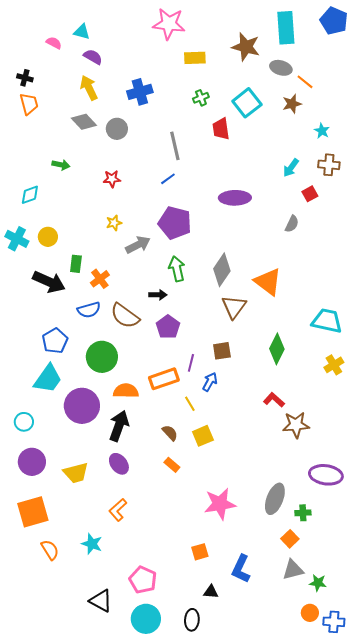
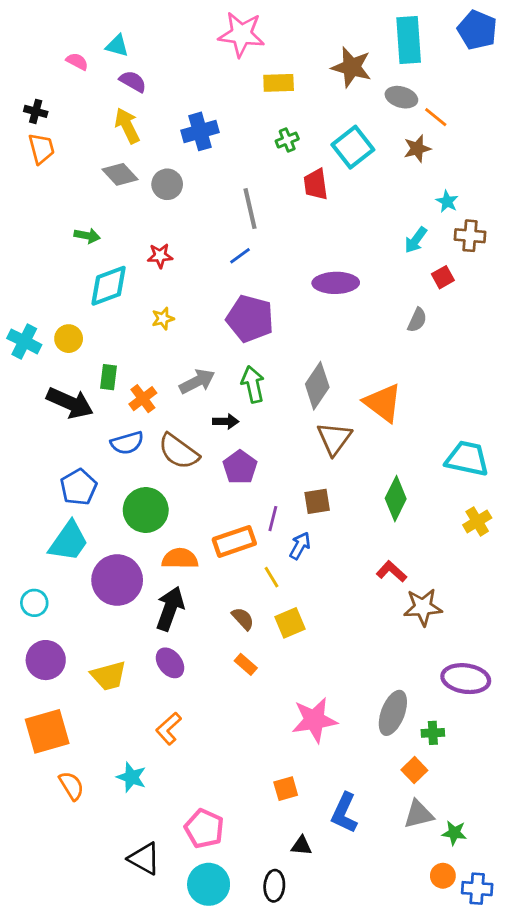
cyan star: (322, 131) -> (447, 201), moved
cyan diamond: (30, 195) -> (109, 286), moved, size x1.5
gray arrow: (138, 245) -> (197, 381), moved

